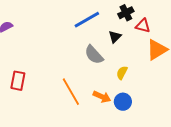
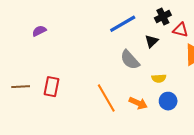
yellow semicircle: (122, 73) -> (159, 78), turned -120
blue circle: (123, 102) -> (168, 101), moved

